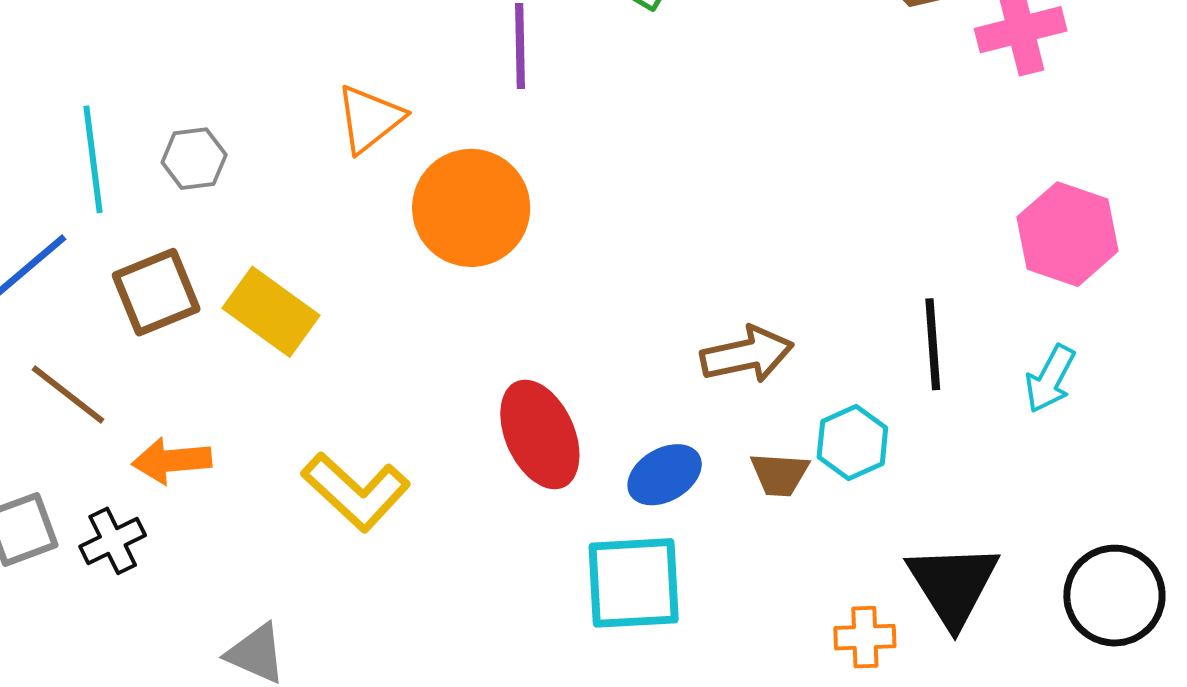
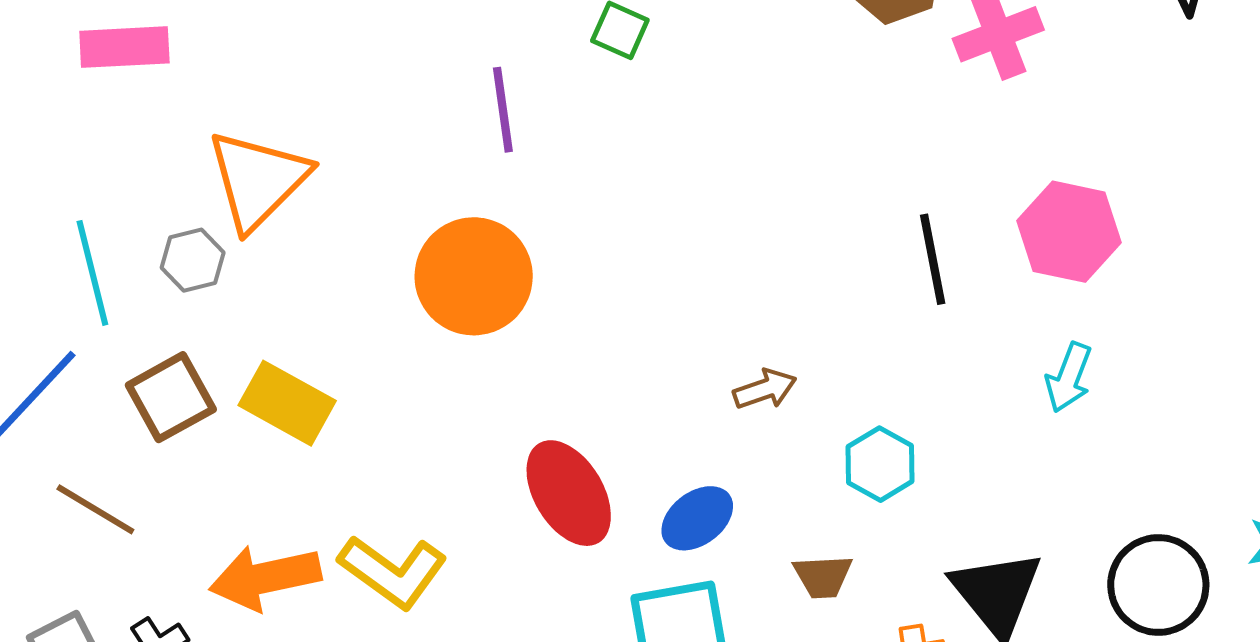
orange triangle: (370, 119) -> (258, 180), moved, size x1.5
black line: (933, 344) -> (933, 259), moved
brown arrow: (747, 354) -> (765, 389), size x0.7
orange arrow: (172, 461) -> (265, 578), moved, size x1.4
brown trapezoid: (780, 474) -> (823, 576), moved

